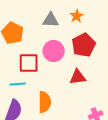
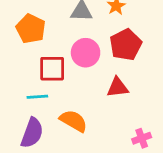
orange semicircle: (45, 102) -> (73, 121), turned -60

